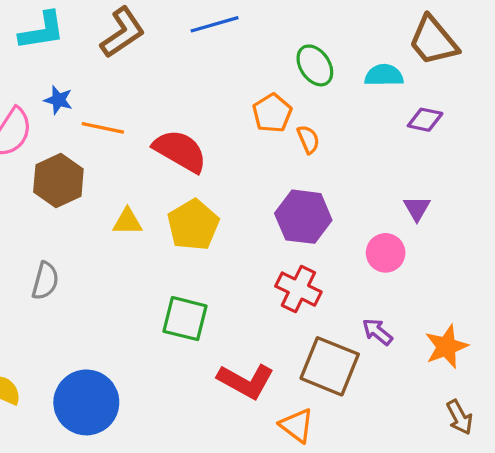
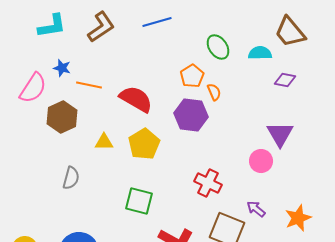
purple triangle: (417, 208) -> (280, 134), size x1.6
purple hexagon: (303, 217) -> (191, 115), moved
gray semicircle: (45, 281) -> (71, 178), moved

